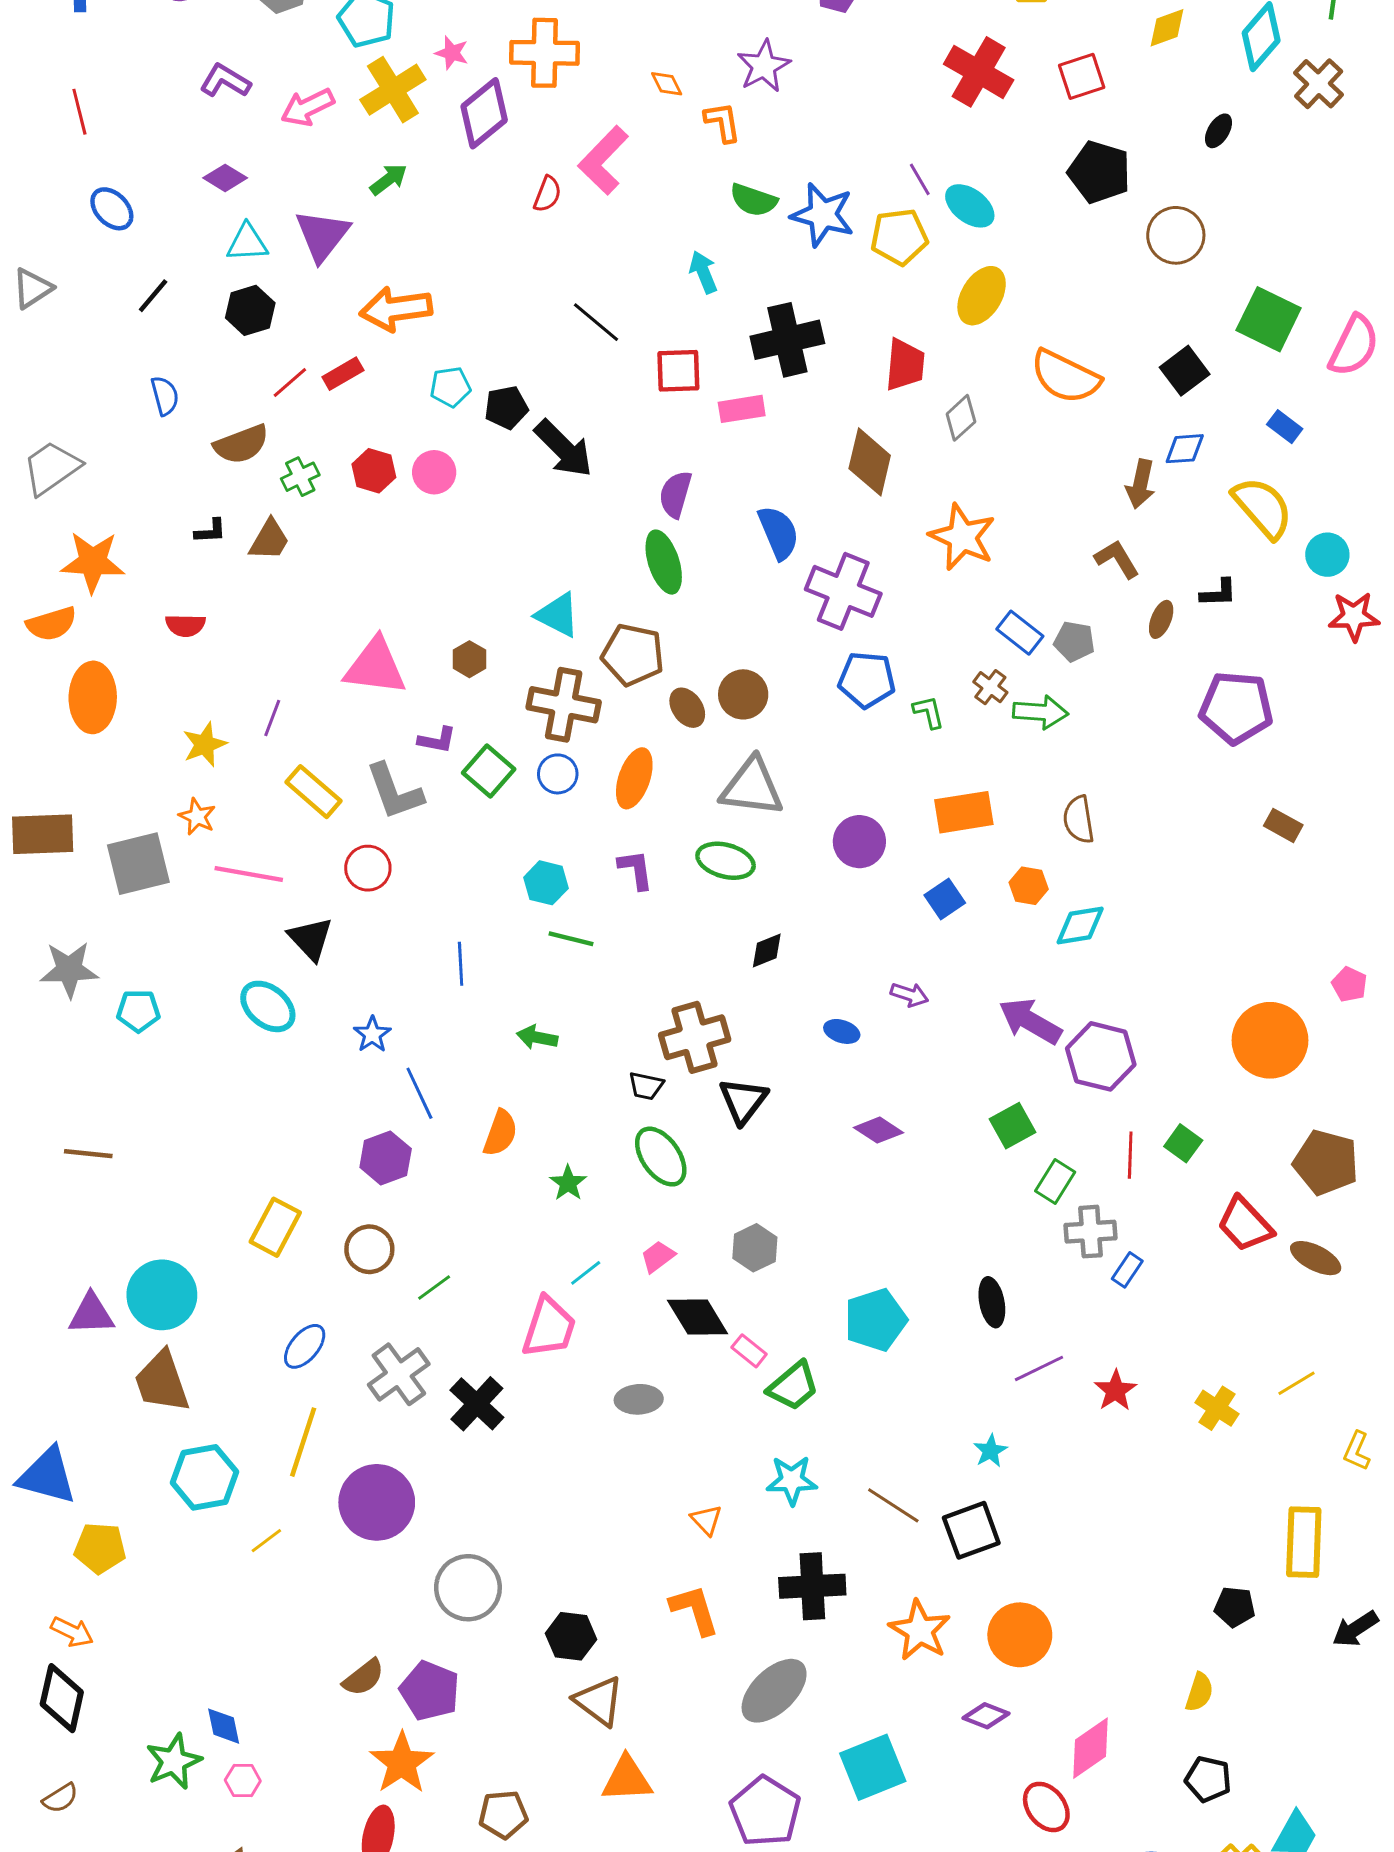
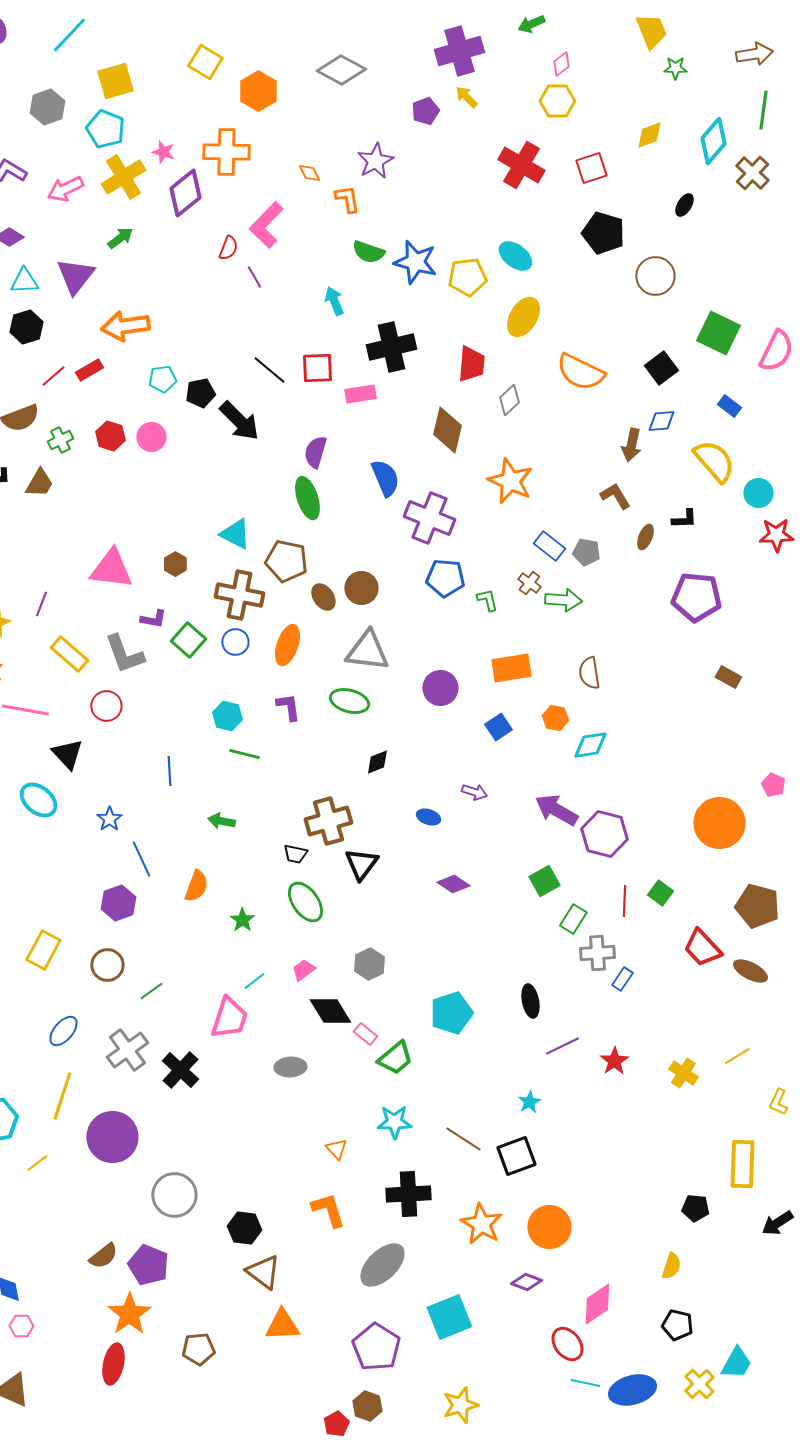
purple line: (920, 179) -> (254, 277), moved
black line: (596, 322) -> (269, 370), moved

